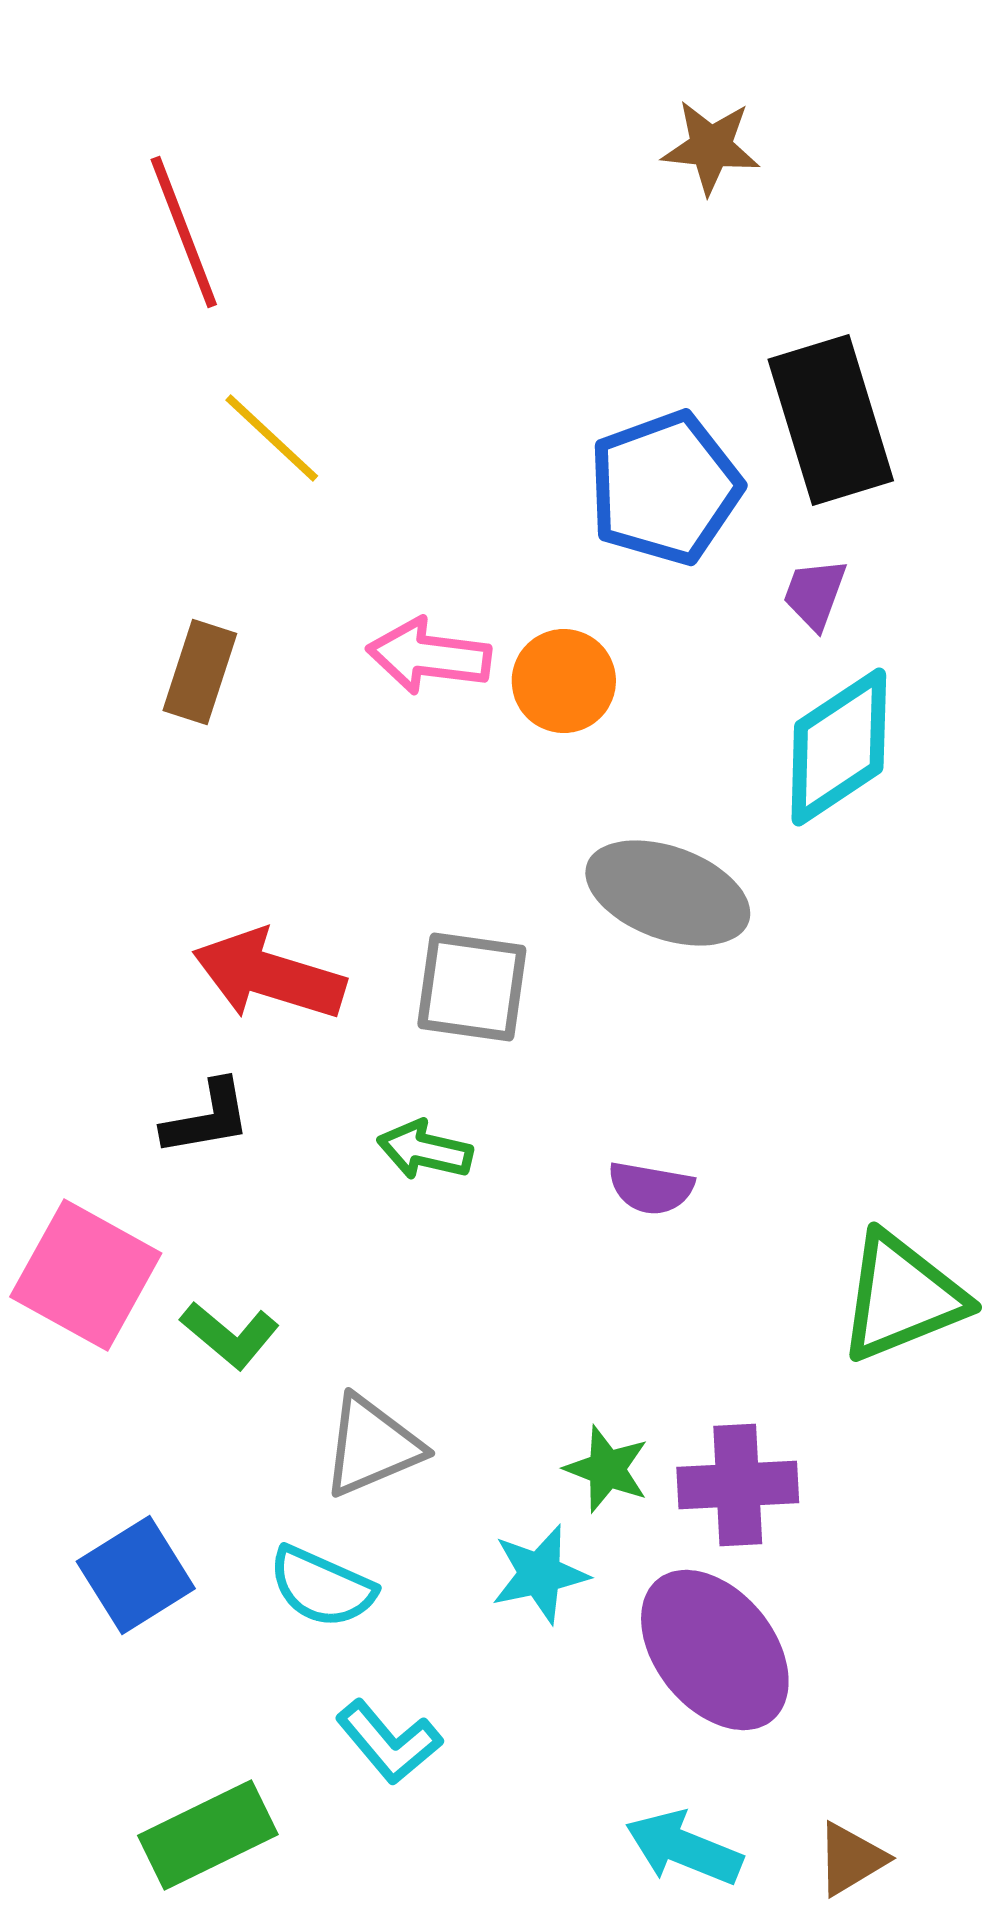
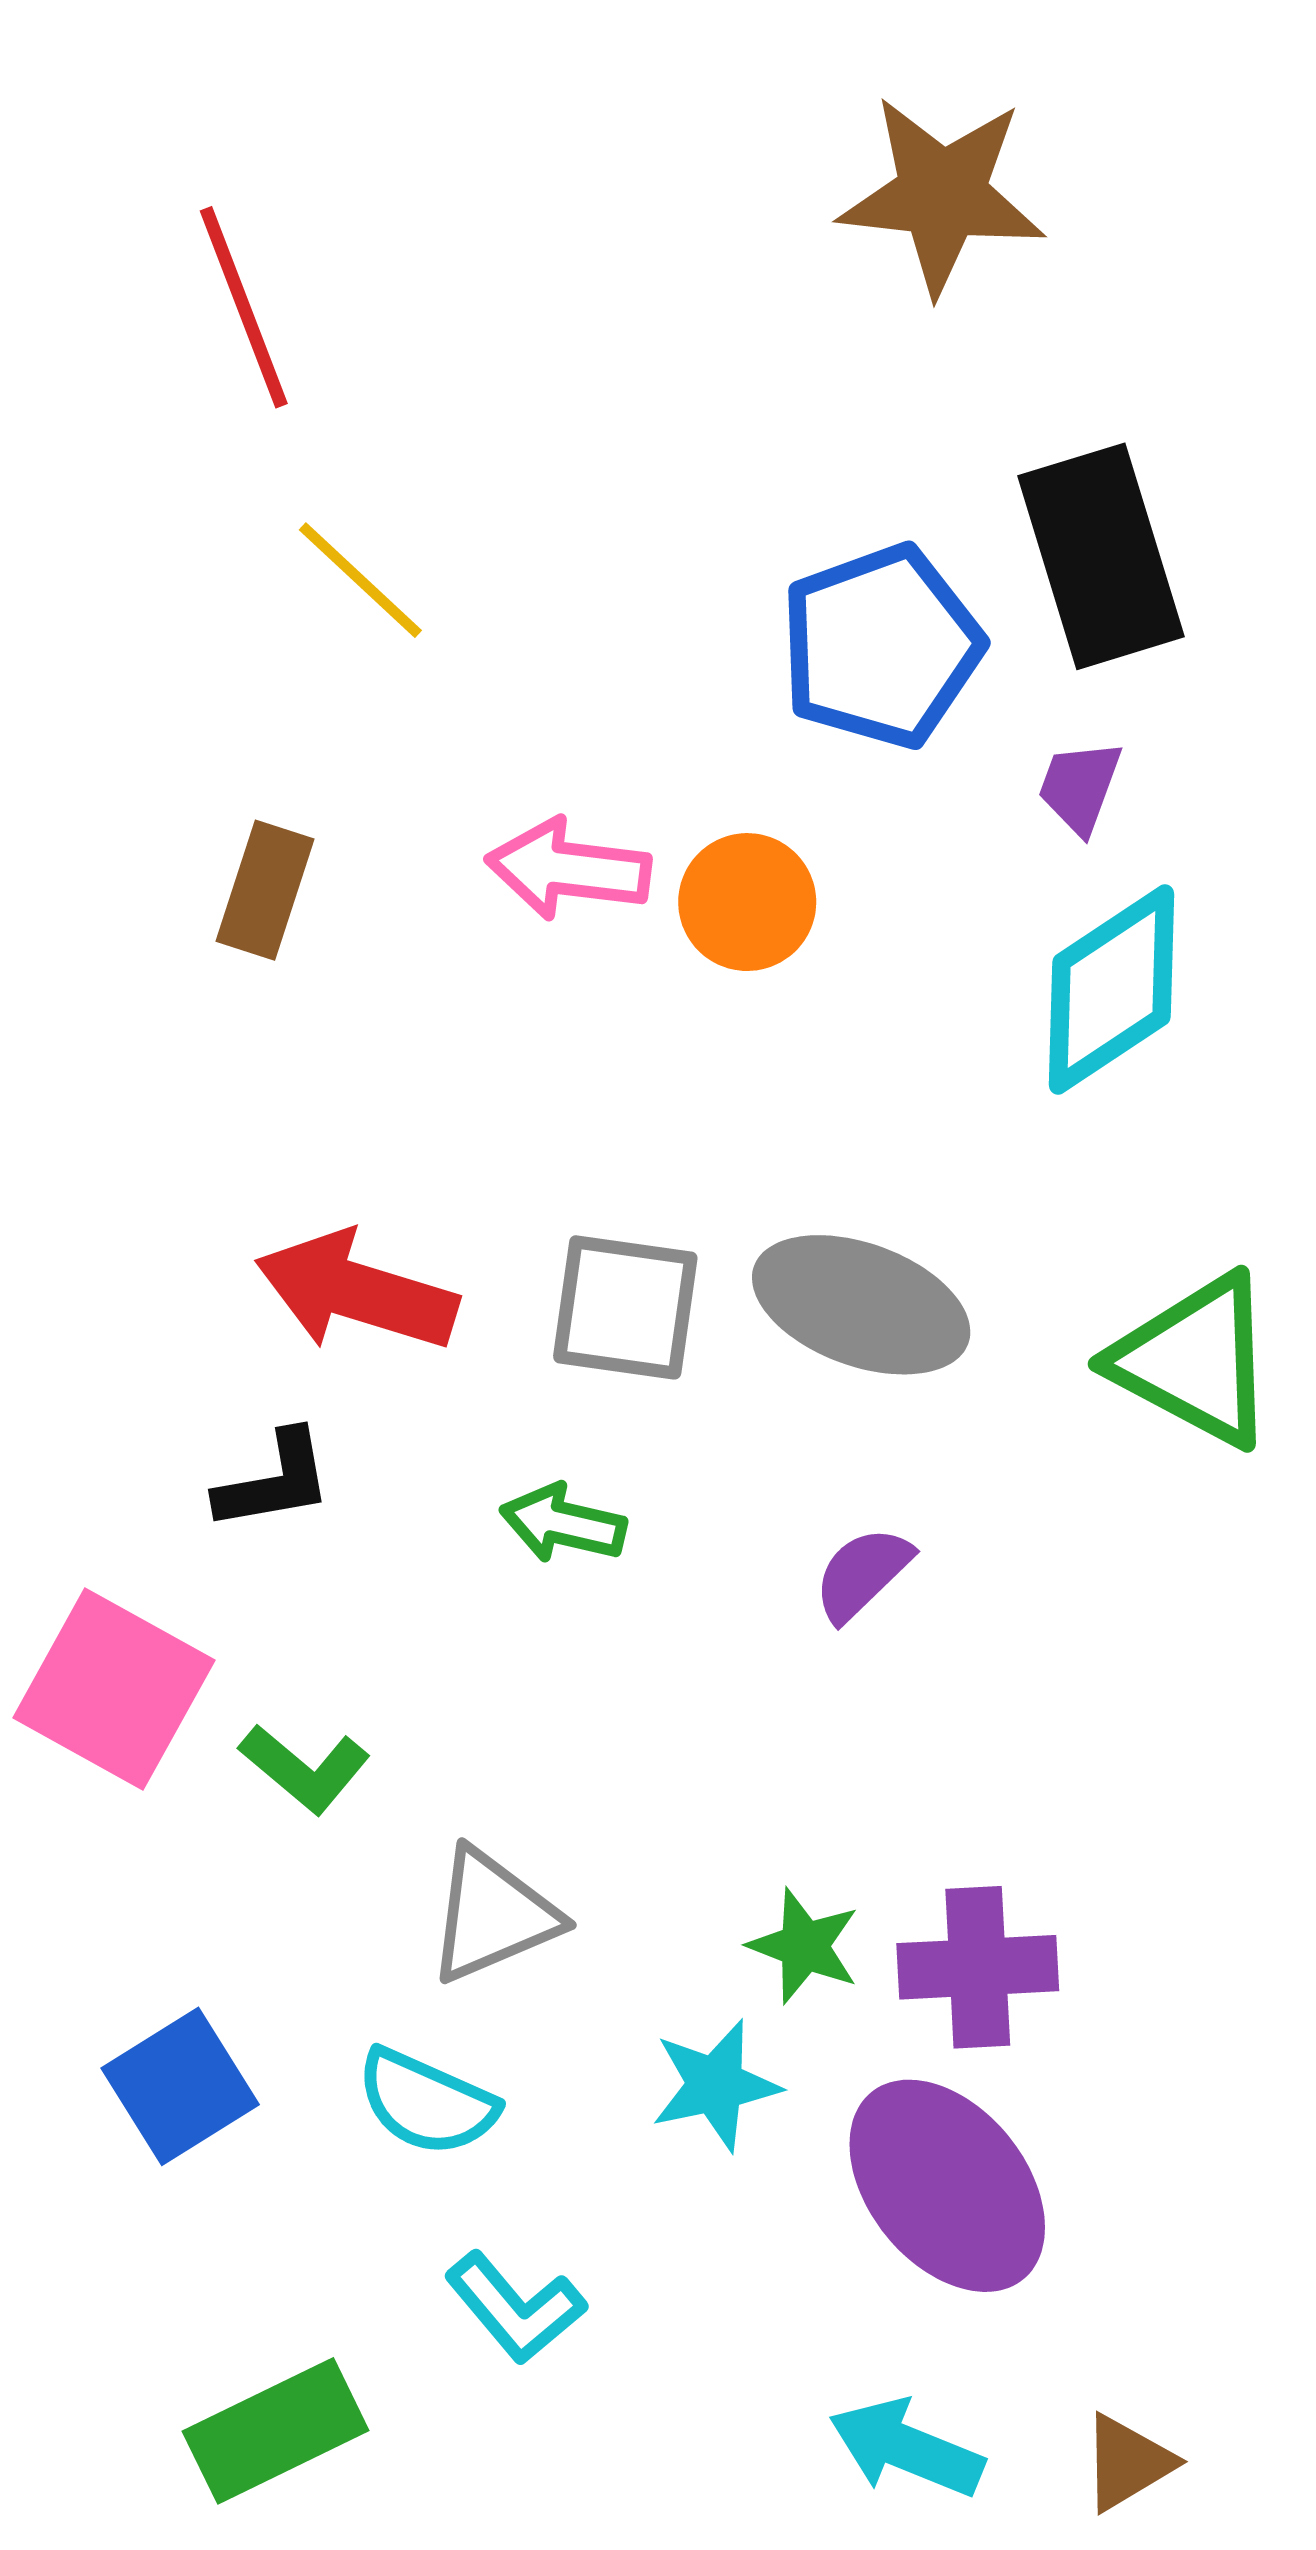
brown star: (711, 147) -> (942, 195), size x1.6
gray ellipse: (668, 893) -> (861, 1305), moved
purple semicircle: (651, 1188) -> (862, 1574), turned 126
green triangle: (902, 1297) -> (1195, 1360), moved, turned 50

